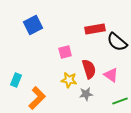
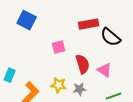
blue square: (33, 25) -> (27, 20), turned -36
yellow star: (69, 80) -> (59, 85), moved

